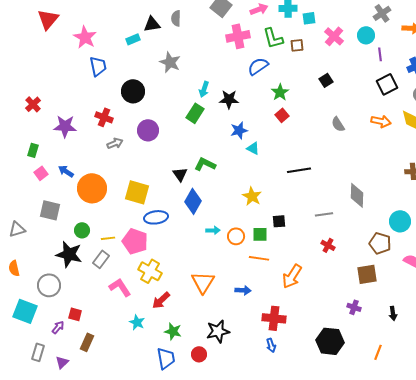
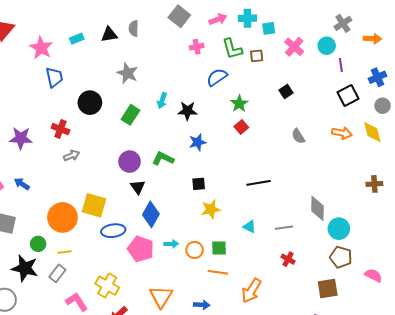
pink cross: (238, 36) -> (197, 47), size x0.6
cyan rectangle: (133, 39) -> (77, 39), moved
green rectangle: (195, 113) -> (131, 115), moved
purple circle: (148, 130) -> (130, 162), moved
cyan triangle: (253, 148) -> (249, 227), moved
green L-shape: (205, 164) -> (163, 159), moved
orange circle: (92, 188) -> (62, 217), moved
yellow star: (252, 196) -> (211, 209), turned 30
black square: (279, 221) -> (199, 184), moved
cyan circle: (400, 221) -> (339, 229), moved
pink pentagon: (135, 241) -> (141, 249), moved

